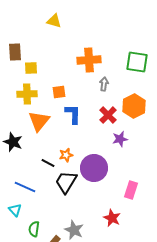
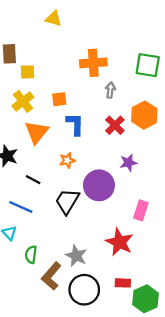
yellow cross: (27, 94) -> (23, 101), turned -36
purple star: (120, 139) -> (128, 163), moved
orange star: (66, 155) -> (67, 160), moved
black line: (48, 163) -> (33, 180), moved
red star: (112, 218) -> (119, 242), size x1.4

